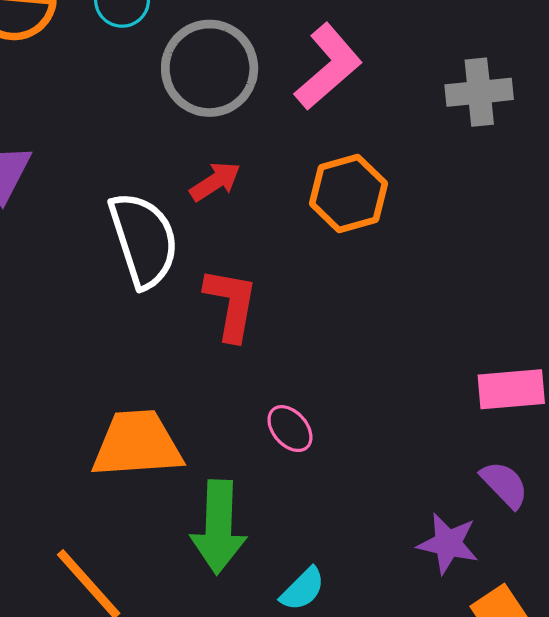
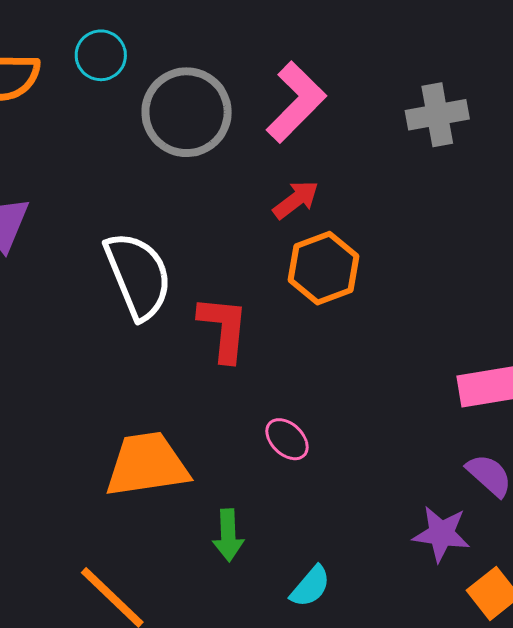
red arrow: (215, 181) -> (296, 200), moved
orange hexagon: (348, 193) -> (323, 268), moved
green arrow: (219, 527) -> (228, 535), size x0.6

